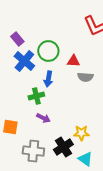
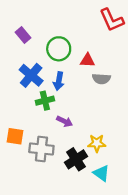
blue cross: (24, 61) -> (31, 75), moved
purple arrow: (43, 118) -> (64, 121), moved
gray cross: (33, 151) -> (41, 149), moved

